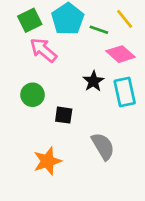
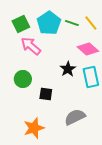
green line: (99, 30) -> (72, 23), moved
gray semicircle: (103, 146) -> (75, 117), turned -85

